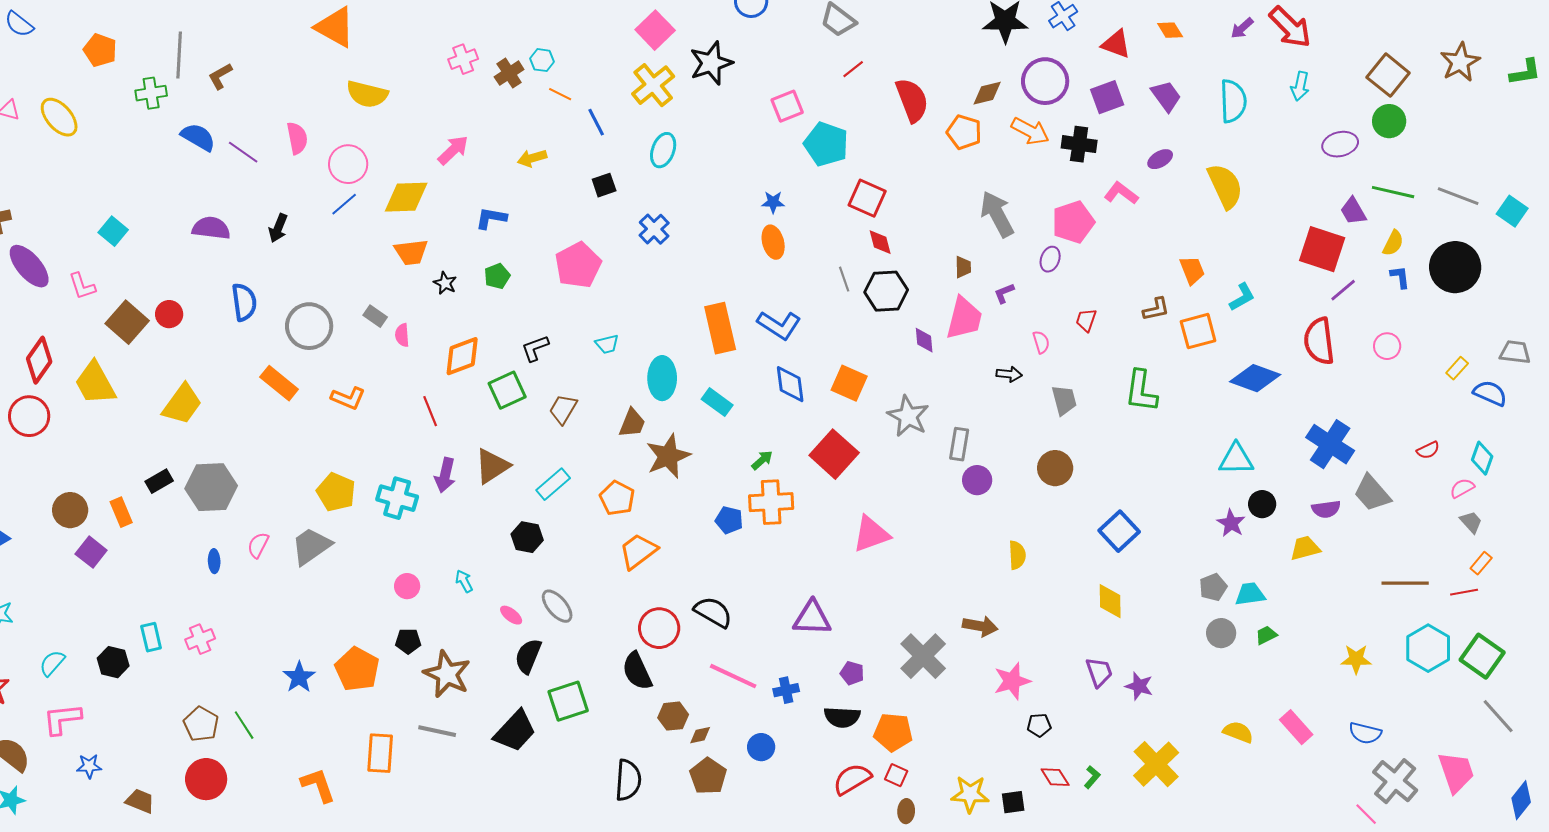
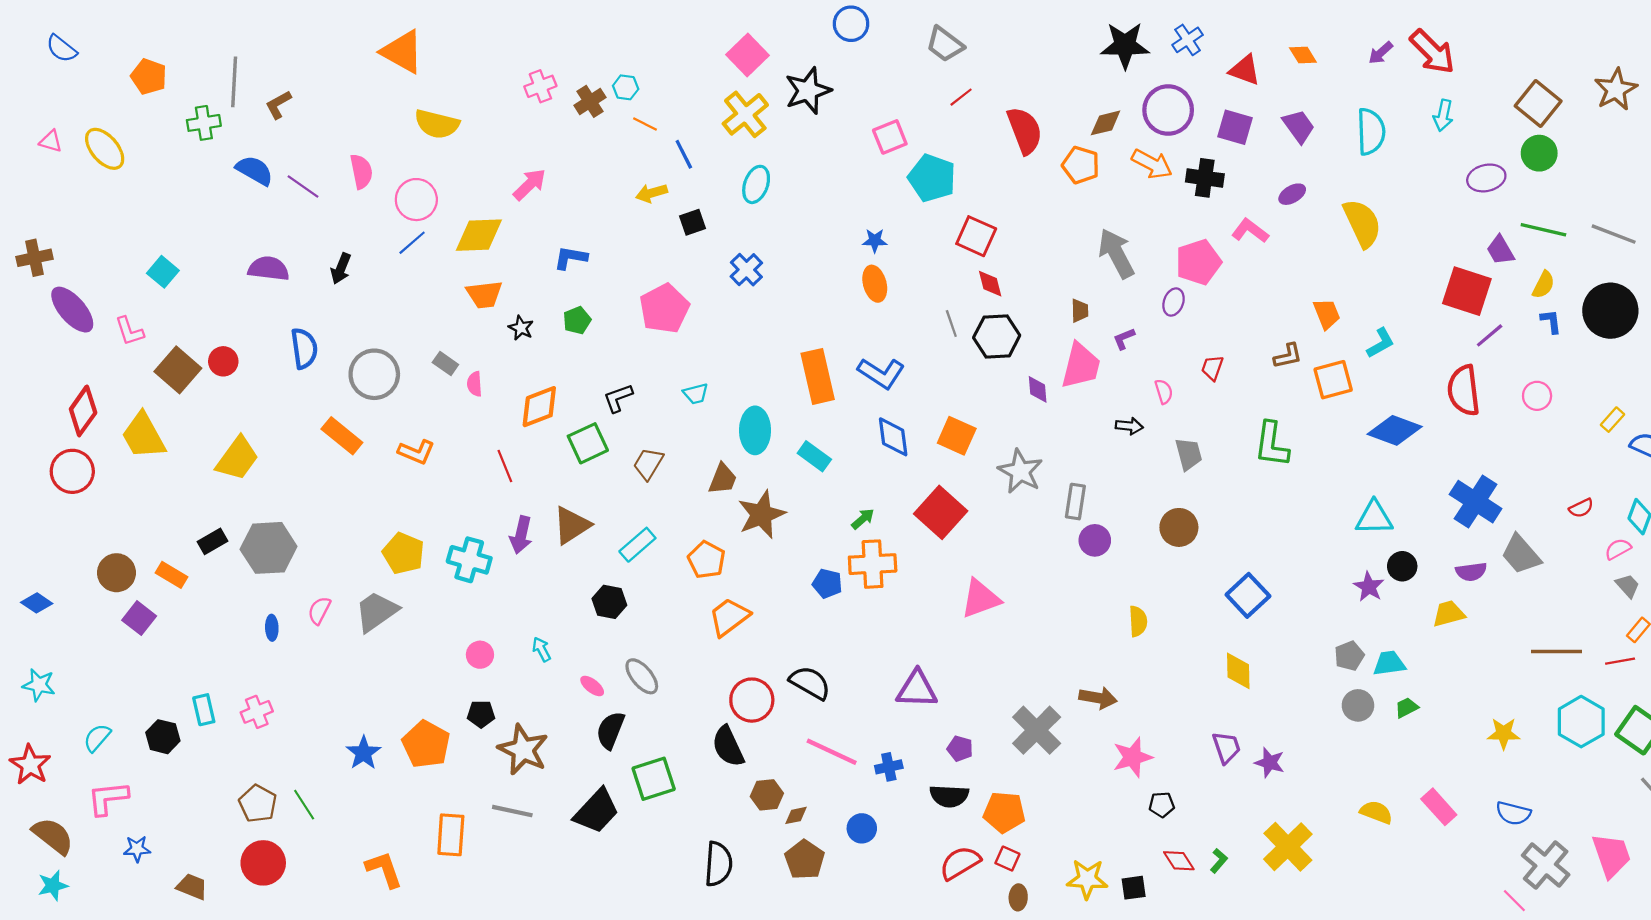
purple square: (1107, 97) -> (1235, 127), turned 36
yellow arrow: (532, 158) -> (651, 193), moved
orange rectangle: (121, 512) -> (172, 575), turned -36

